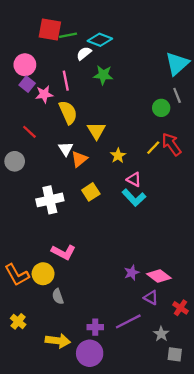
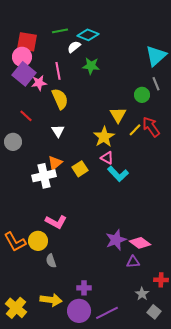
red square: (50, 30) -> (27, 42), moved
purple square: (27, 84) -> (24, 74), size x1.6
yellow triangle: (96, 131) -> (118, 115), moved
yellow star: (118, 156) -> (104, 137), size x1.5
orange triangle: (79, 159) -> (55, 163), moved
pink triangle: (134, 179) -> (107, 158), moved
purple star: (132, 273) -> (116, 240), size x1.5
purple triangle: (151, 298) -> (133, 262), turned -32
red cross: (180, 308) -> (161, 280), moved, turned -32
yellow cross: (18, 321) -> (16, 308), moved, size x1.5
purple line: (128, 321) -> (107, 313), moved
gray square: (175, 354) -> (154, 312), turned 32

